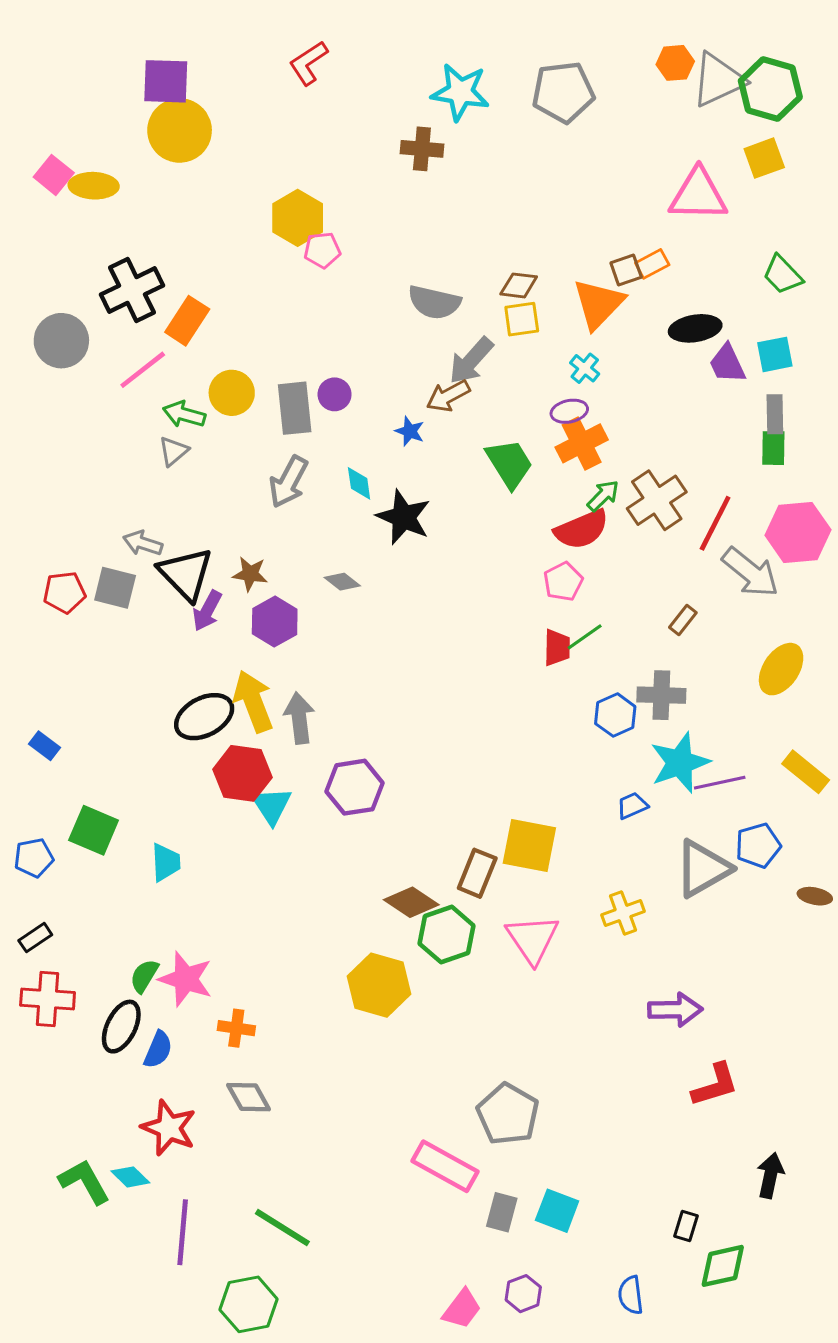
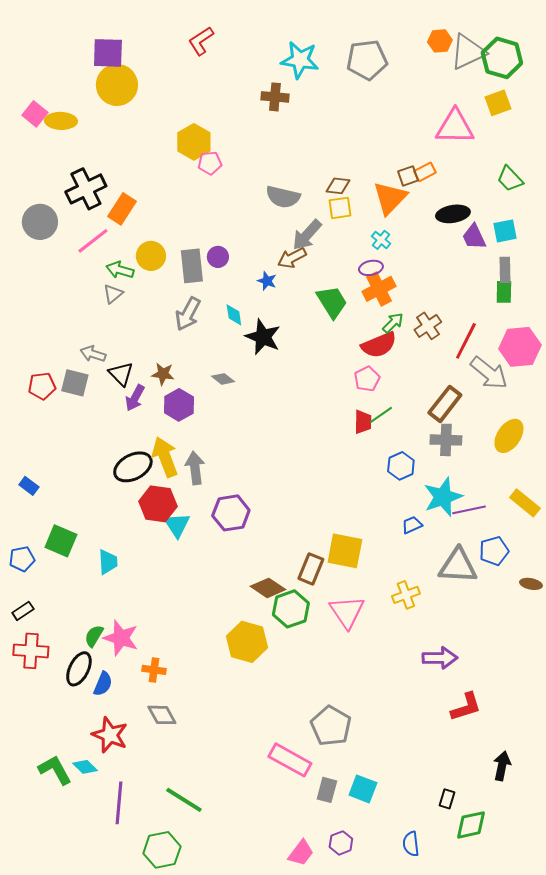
brown cross: (657, 500) -> (428, 326), size x0.7
black triangle: (186, 574) -> (121, 374), size x0.7
brown rectangle: (683, 620) -> (445, 404), size x1.8
gray cross: (661, 695) -> (446, 440), moved
gray triangle: (703, 869) -> (458, 566), turned 33

